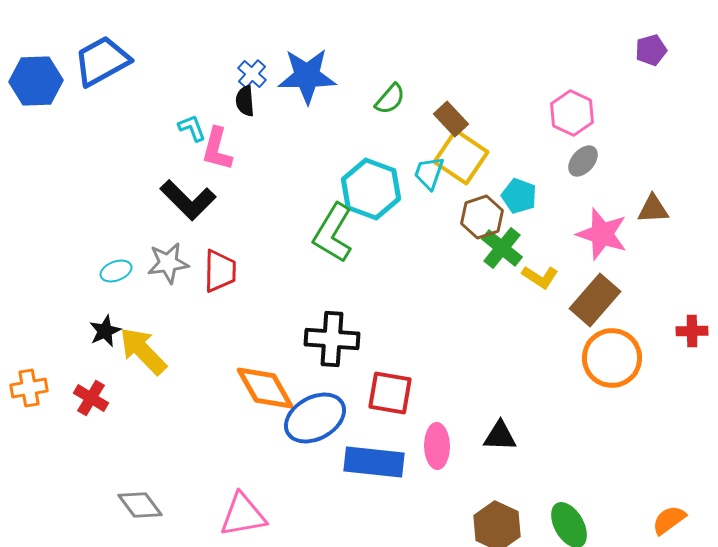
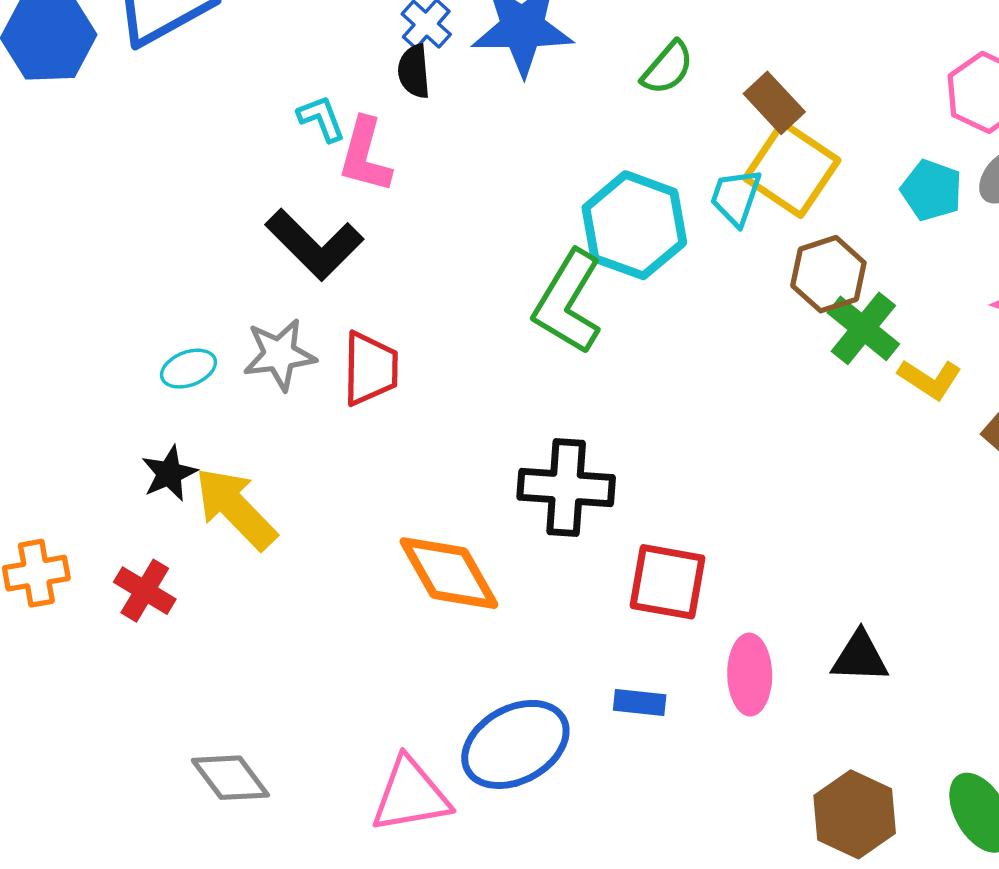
cyan pentagon: (519, 196) -> (932, 190), moved
blue ellipse: (315, 418) -> (515, 744), moved
blue rectangle: (374, 462) -> (640, 703), size x0.5

